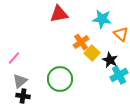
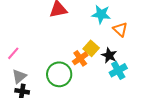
orange cross: (81, 42) -> (80, 58), moved

